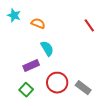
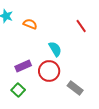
cyan semicircle: (47, 48) -> (55, 49), moved
red circle: (57, 83) -> (49, 71), moved

